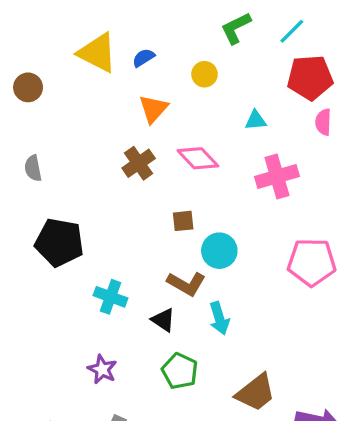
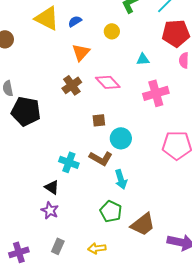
black pentagon: (59, 242) -> (26, 111), moved
cyan cross: (110, 297) -> (69, 162), moved
black triangle: (163, 320) -> (52, 187), moved
green pentagon: (180, 371) -> (111, 211), moved

